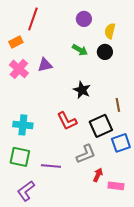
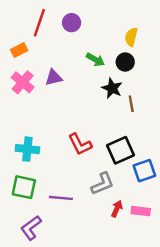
purple circle: (84, 19) -> (72, 23), moved
black star: (82, 90) -> (112, 88), moved
brown line: (118, 105) -> (131, 104), moved
pink rectangle: (116, 186) -> (141, 211), moved

